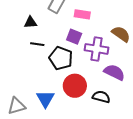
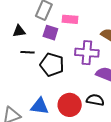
purple square: (74, 37) -> (50, 33), moved
red circle: (75, 86) -> (70, 105), moved
blue triangle: (45, 99) -> (40, 106), turned -48

